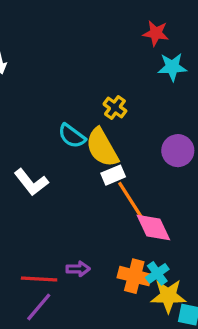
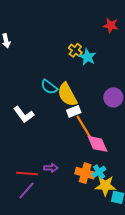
red star: (156, 33) -> (111, 25), moved
cyan star: (172, 67) -> (87, 57), moved, turned 30
yellow cross: (115, 107) -> (75, 50), moved

